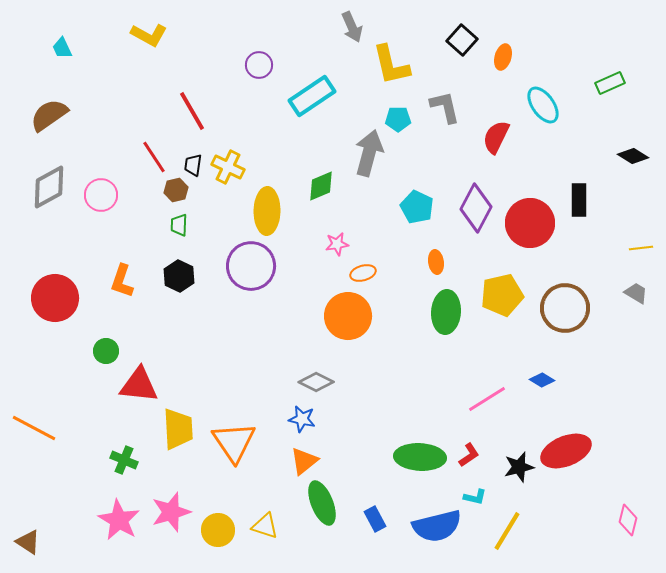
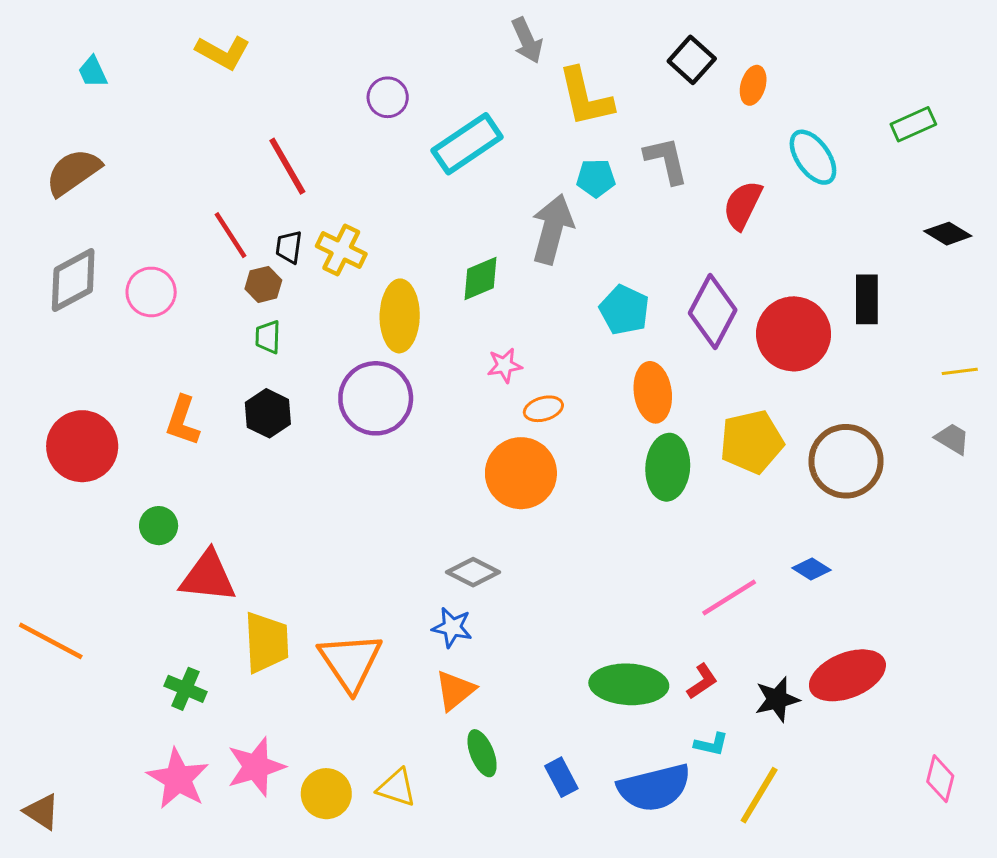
orange ellipse: (436, 262) -> (653, 392), size x1.6
green ellipse: (322, 503) -> (482, 753), size x0.7

